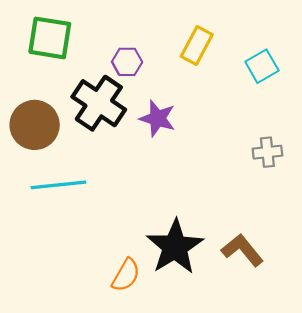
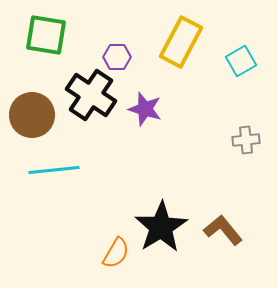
yellow rectangle: (197, 46) -> (181, 42), size x1.4

